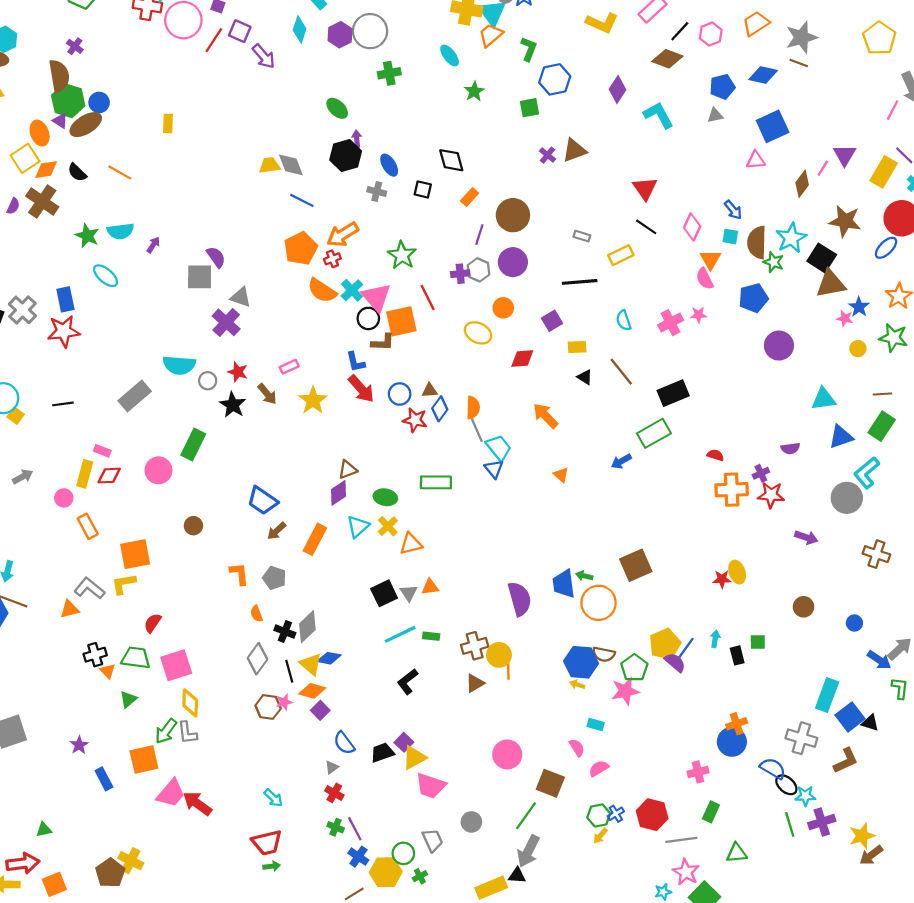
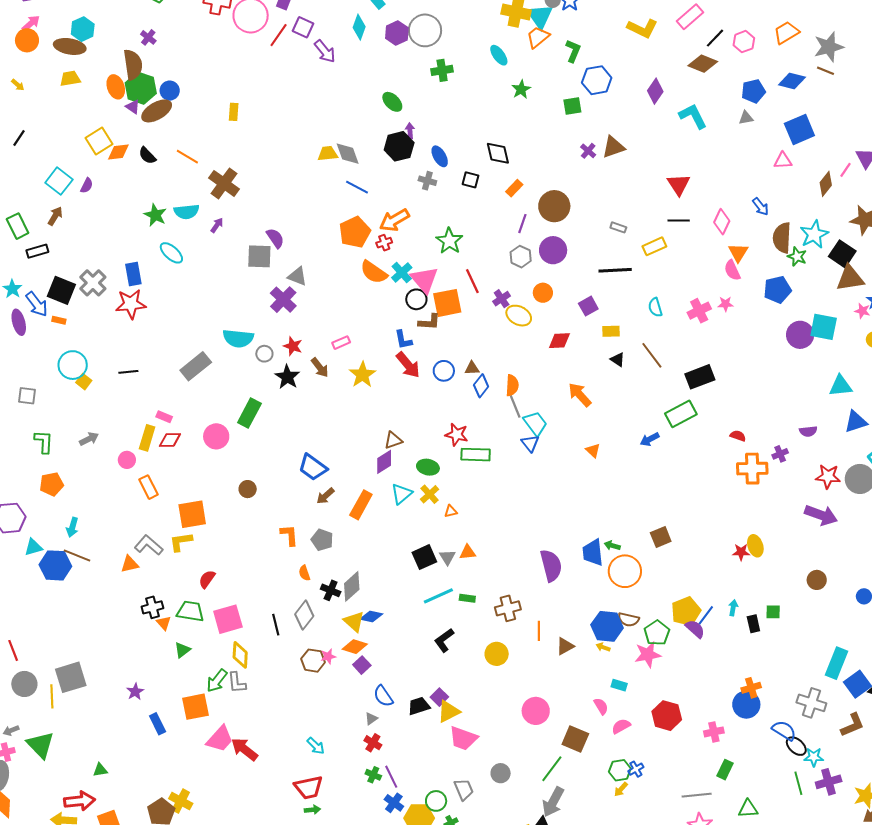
orange ellipse: (40, 133) -> (116, 87), moved
brown cross: (42, 202) -> (224, 183), moved
black line: (646, 227) -> (679, 221), turned -35
cyan square: (730, 236) -> (824, 327), moved, size x1.8
purple cross: (460, 274) -> (502, 299), moved, turned -30
red star: (415, 420) -> (457, 435), moved
red star: (771, 495) -> (828, 476), moved
purple arrow: (806, 537) -> (821, 515), size x1.5
orange triangle: (411, 544) -> (451, 511), size x0.6
brown square: (636, 565) -> (661, 537), size x0.7
yellow circle: (499, 655) -> (497, 654), moved
black line: (289, 671) -> (276, 625), moved
brown triangle: (475, 683) -> (565, 646), moved
red hexagon: (652, 815) -> (667, 716), moved

